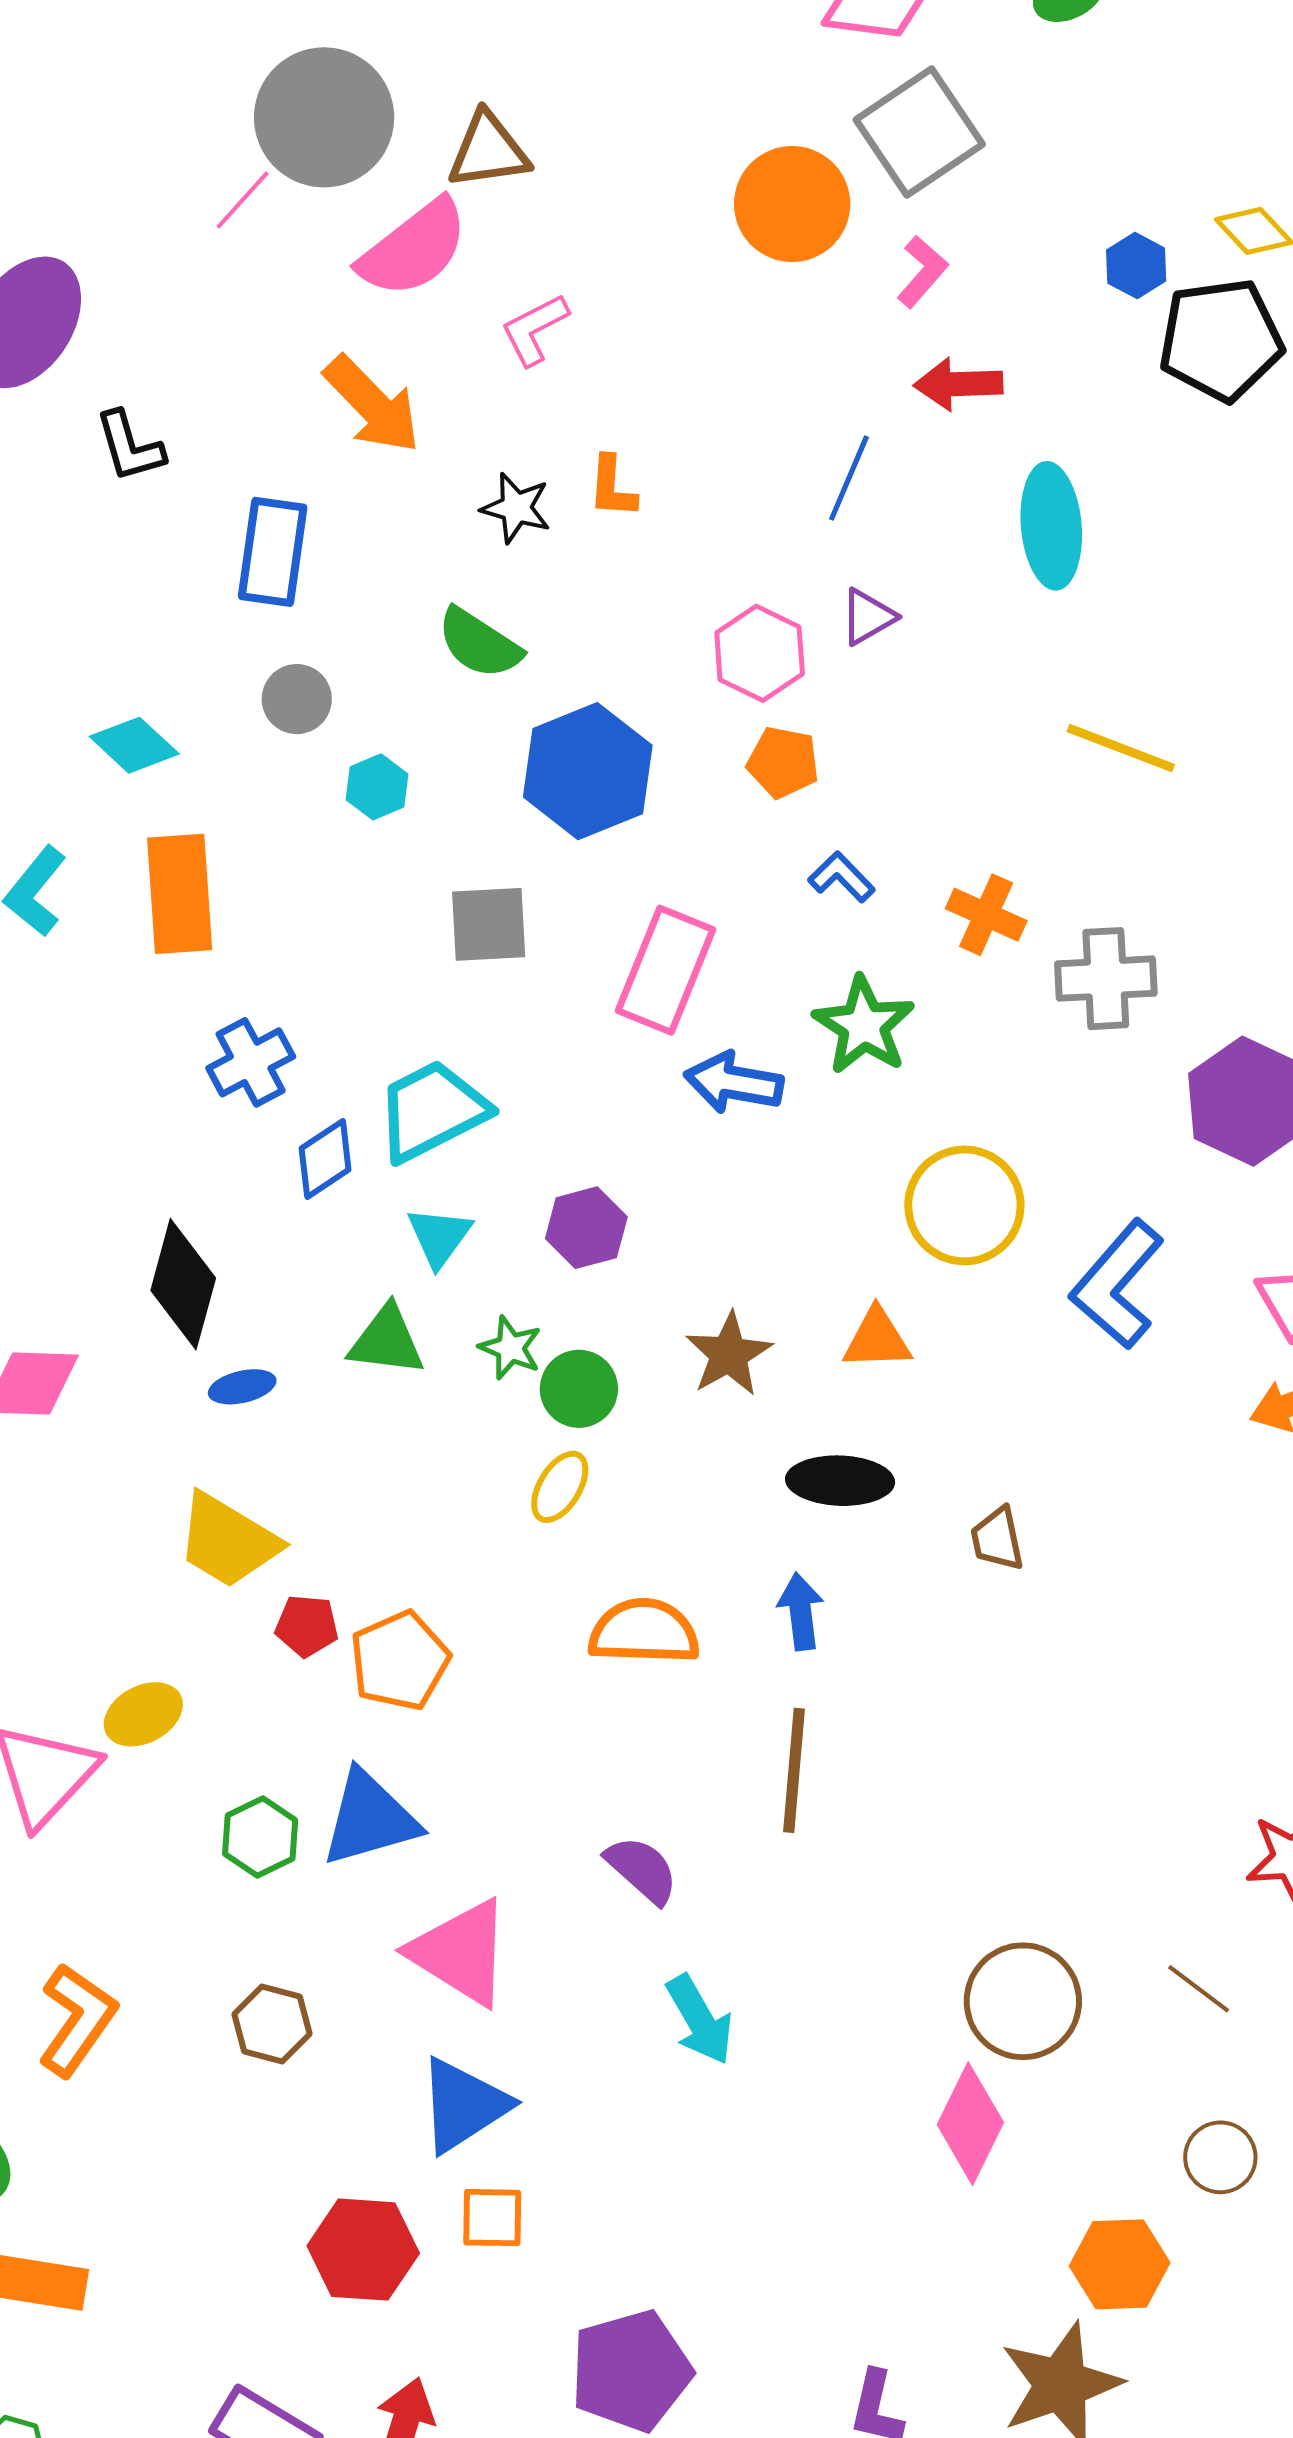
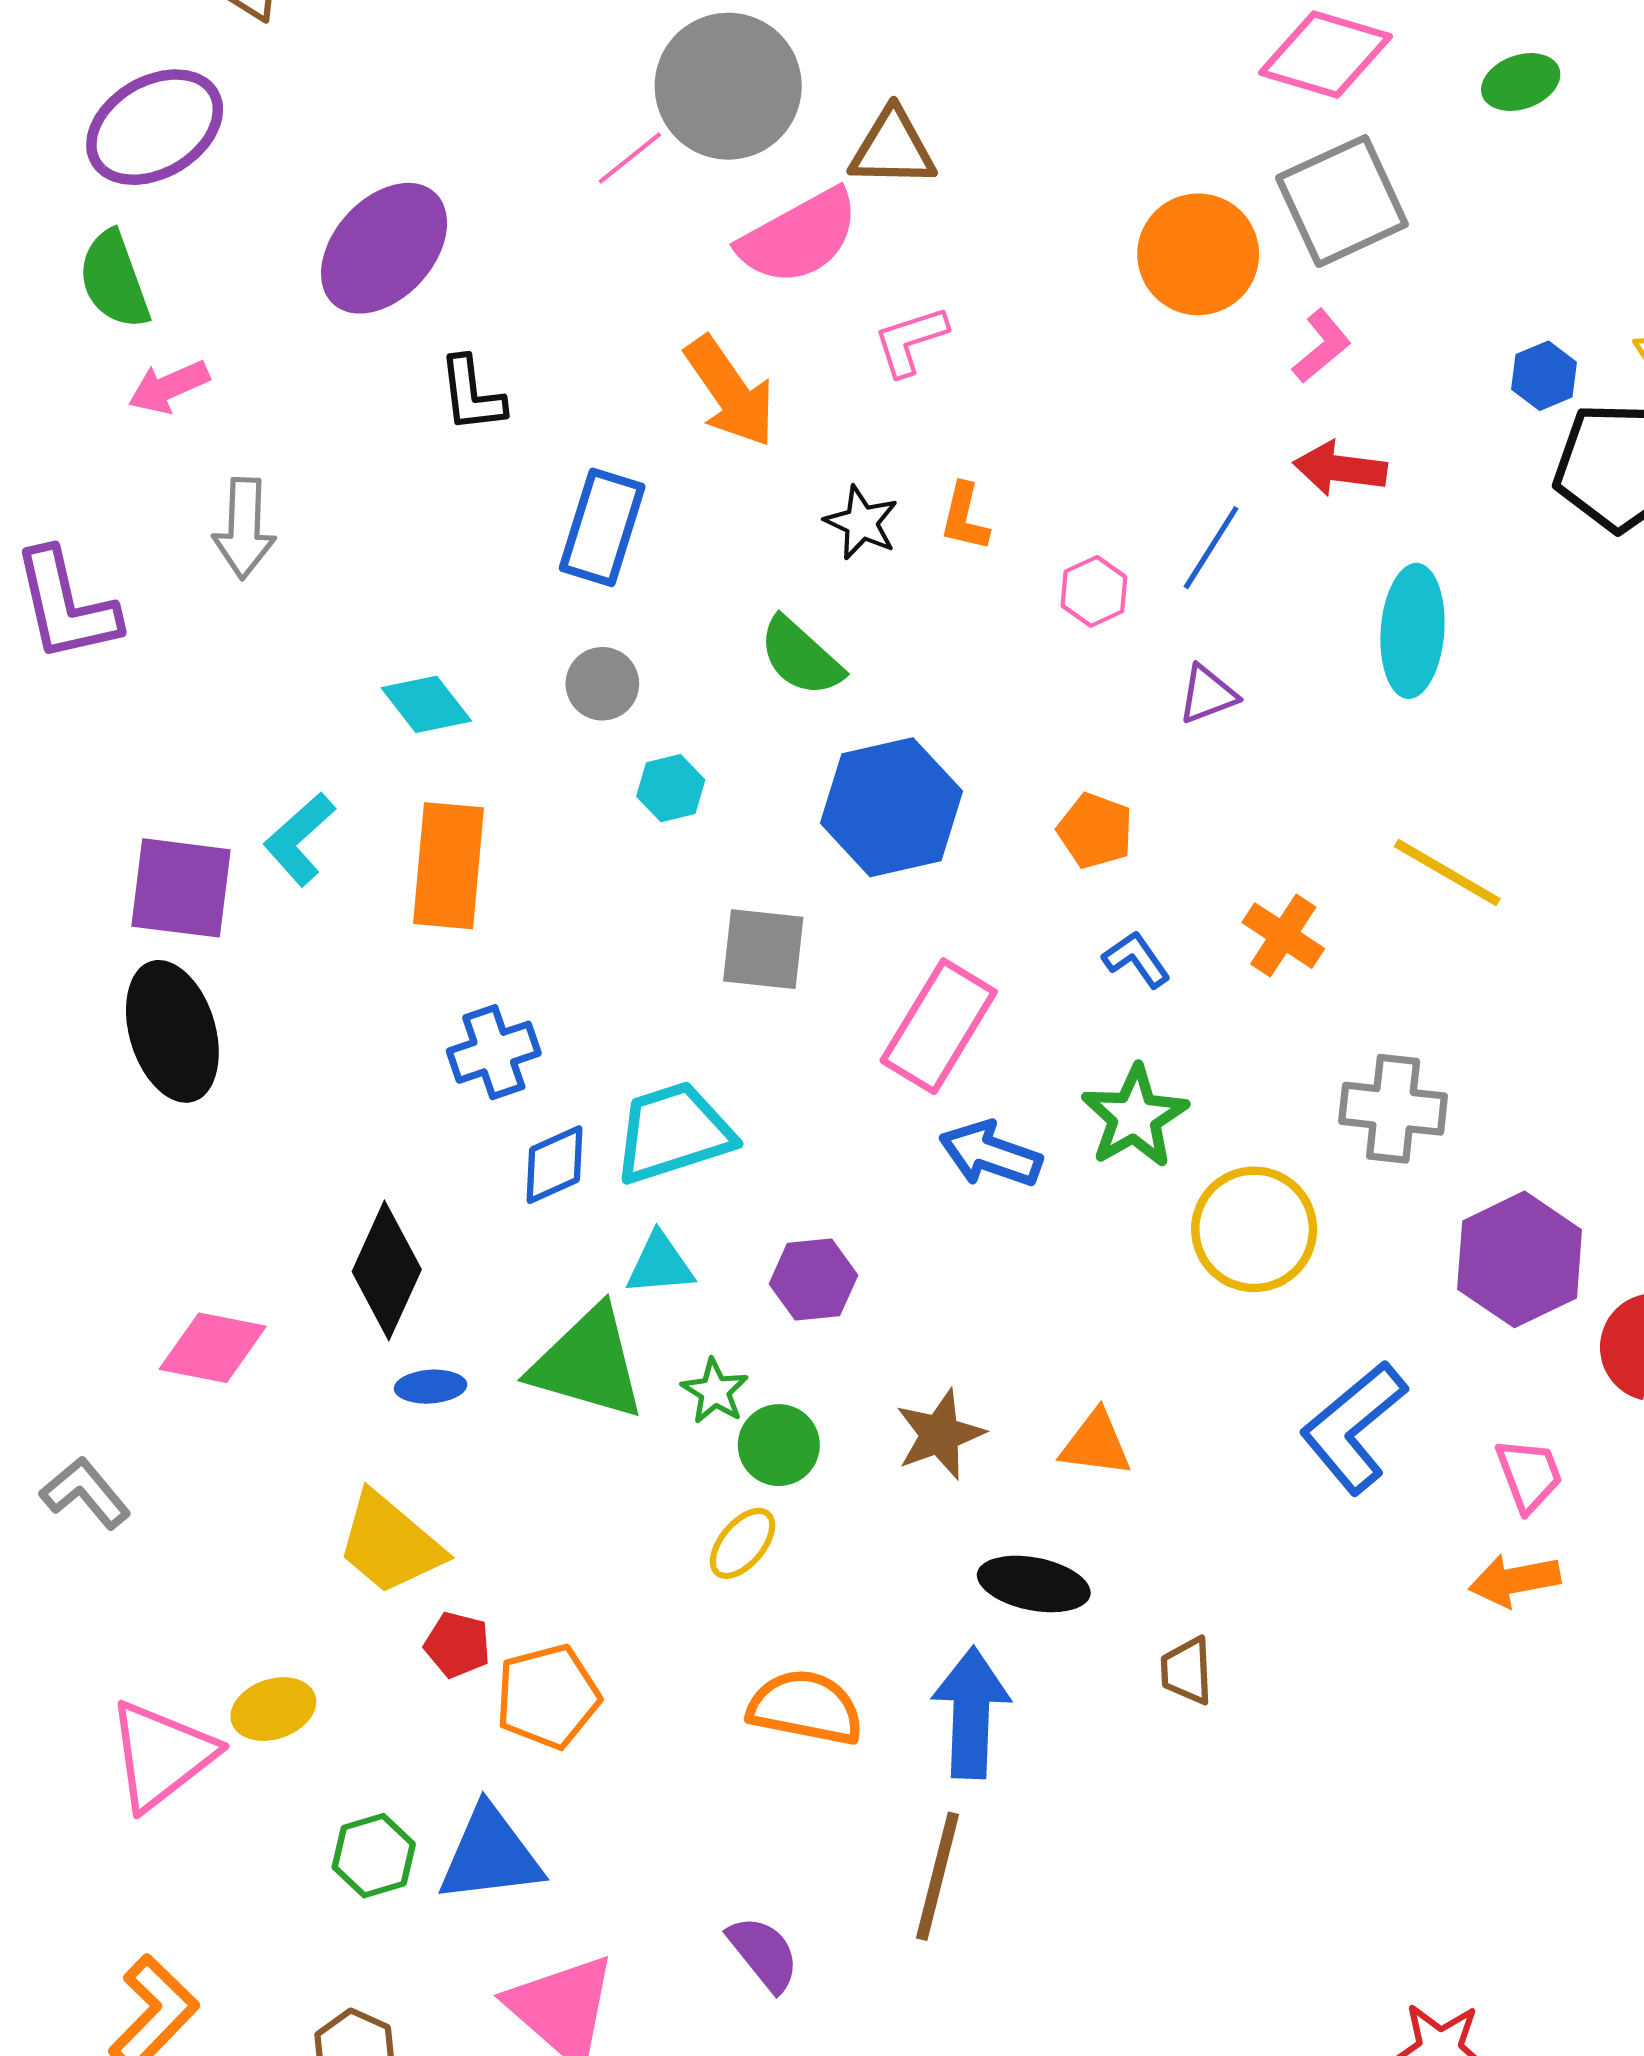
pink hexagon: (760, 653) -> (1094, 591), moved, size x0.7
orange cross: (986, 915) -> (1283, 936), moved
yellow circle: (964, 1205) -> (1254, 1229), moved
cyan triangle: (439, 1237) -> (660, 1264), turned 40
green triangle: (387, 1341) -> (588, 1363), size x1.5
blue arrow: (801, 1611) -> (971, 1713), size x1.6

